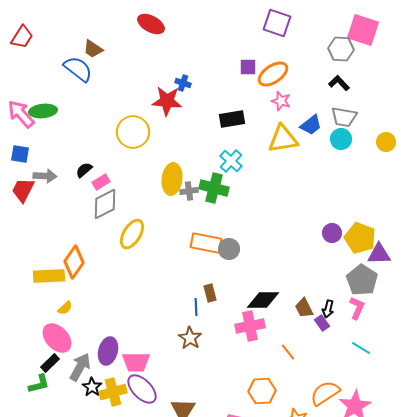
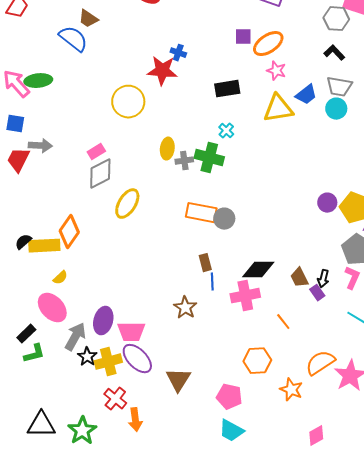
cyan cross: (231, 161) -> (226, 131), size x0.7
black semicircle: (84, 170) -> (23, 242), moved
yellow ellipse: (172, 179) -> (167, 149), size x0.7
blue line: (196, 307) -> (212, 282), moved
black rectangle: (50, 363) -> (26, 334), moved

